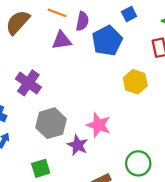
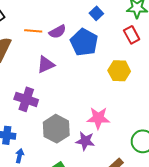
purple semicircle: (82, 21) -> (57, 32), turned 66
purple triangle: (62, 40) -> (46, 65), moved

